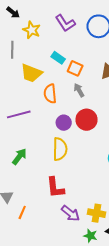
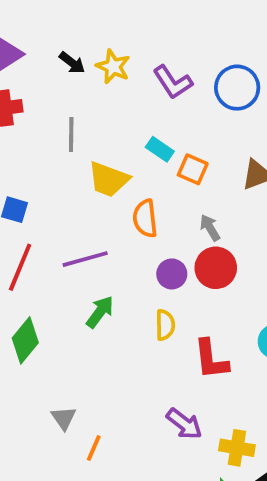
yellow star: (32, 30) -> (113, 67), moved
gray arrow: (79, 90) -> (210, 228), moved
yellow semicircle: (60, 149) -> (165, 325), size x0.7
green arrow: (19, 157) -> (100, 312), moved
red L-shape: (55, 188) -> (211, 359), moved
purple arrow: (70, 213) -> (184, 424), moved

